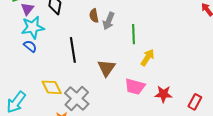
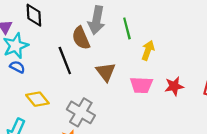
brown semicircle: (94, 16) -> (81, 38), moved, size x1.5
gray arrow: (109, 21) -> (97, 20), size x1.4
yellow diamond: (52, 87) -> (37, 99), moved

